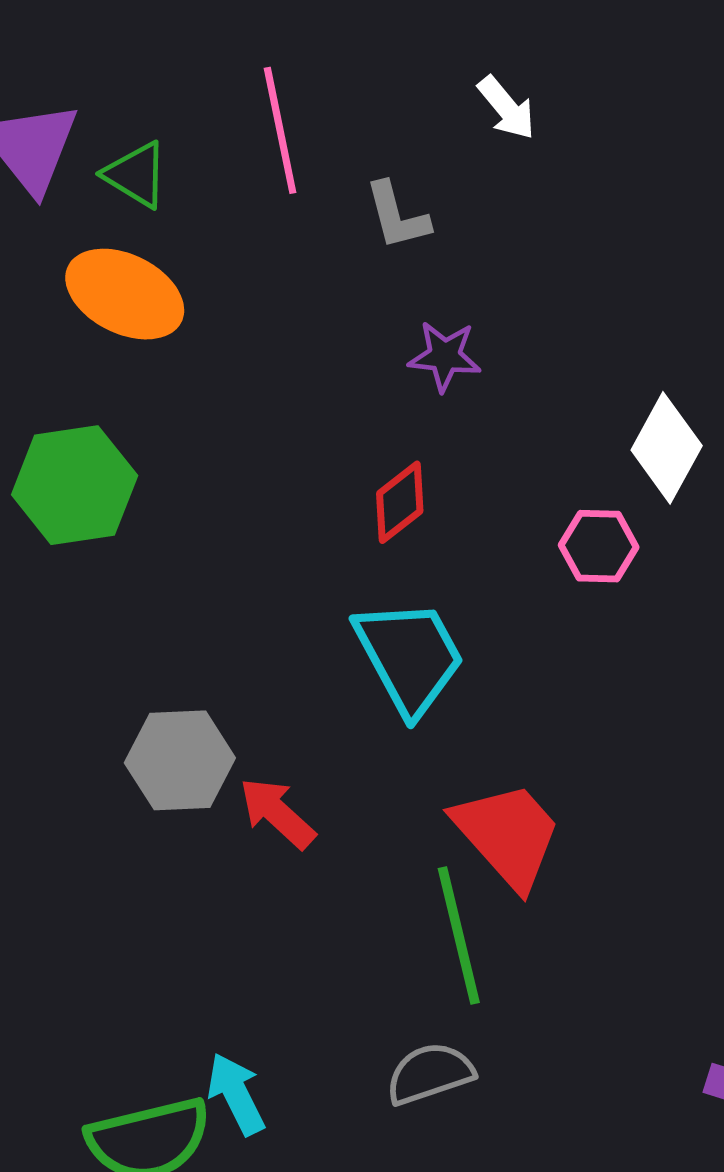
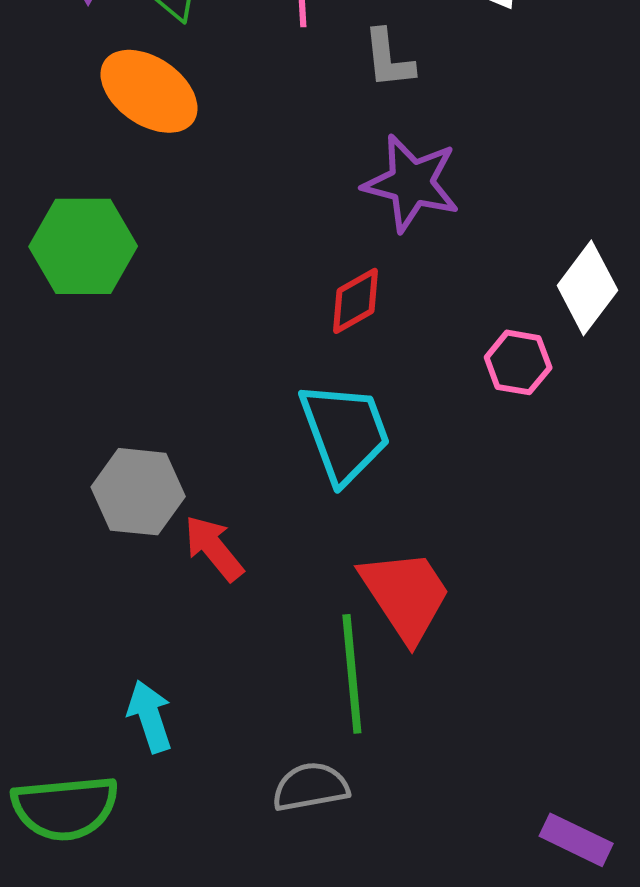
purple star: (445, 356) -> (411, 183), size x1.6
cyan arrow: (236, 1094) -> (150, 716), moved

